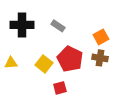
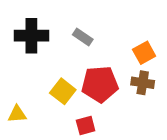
red pentagon: (70, 59) -> (100, 84), turned -30
yellow triangle: (11, 63) -> (17, 114), moved

